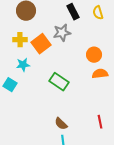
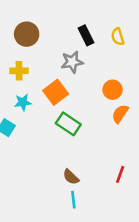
orange square: (41, 44) -> (56, 92), moved
orange semicircle: (100, 74) -> (120, 114), turned -49
red line: (100, 122) -> (120, 174), turned 32

